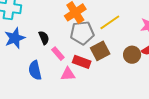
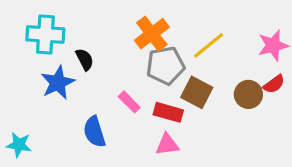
black semicircle: (44, 38) -> (85, 59), moved
brown square: (100, 51) -> (197, 92), turned -30
pink triangle: (68, 74) -> (167, 145), moved

